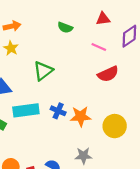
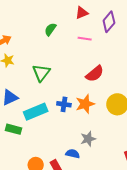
green semicircle: (65, 28) -> (50, 29), turned 120
red semicircle: (108, 74) -> (95, 74), moved
gray star: (83, 156) -> (88, 139), moved

